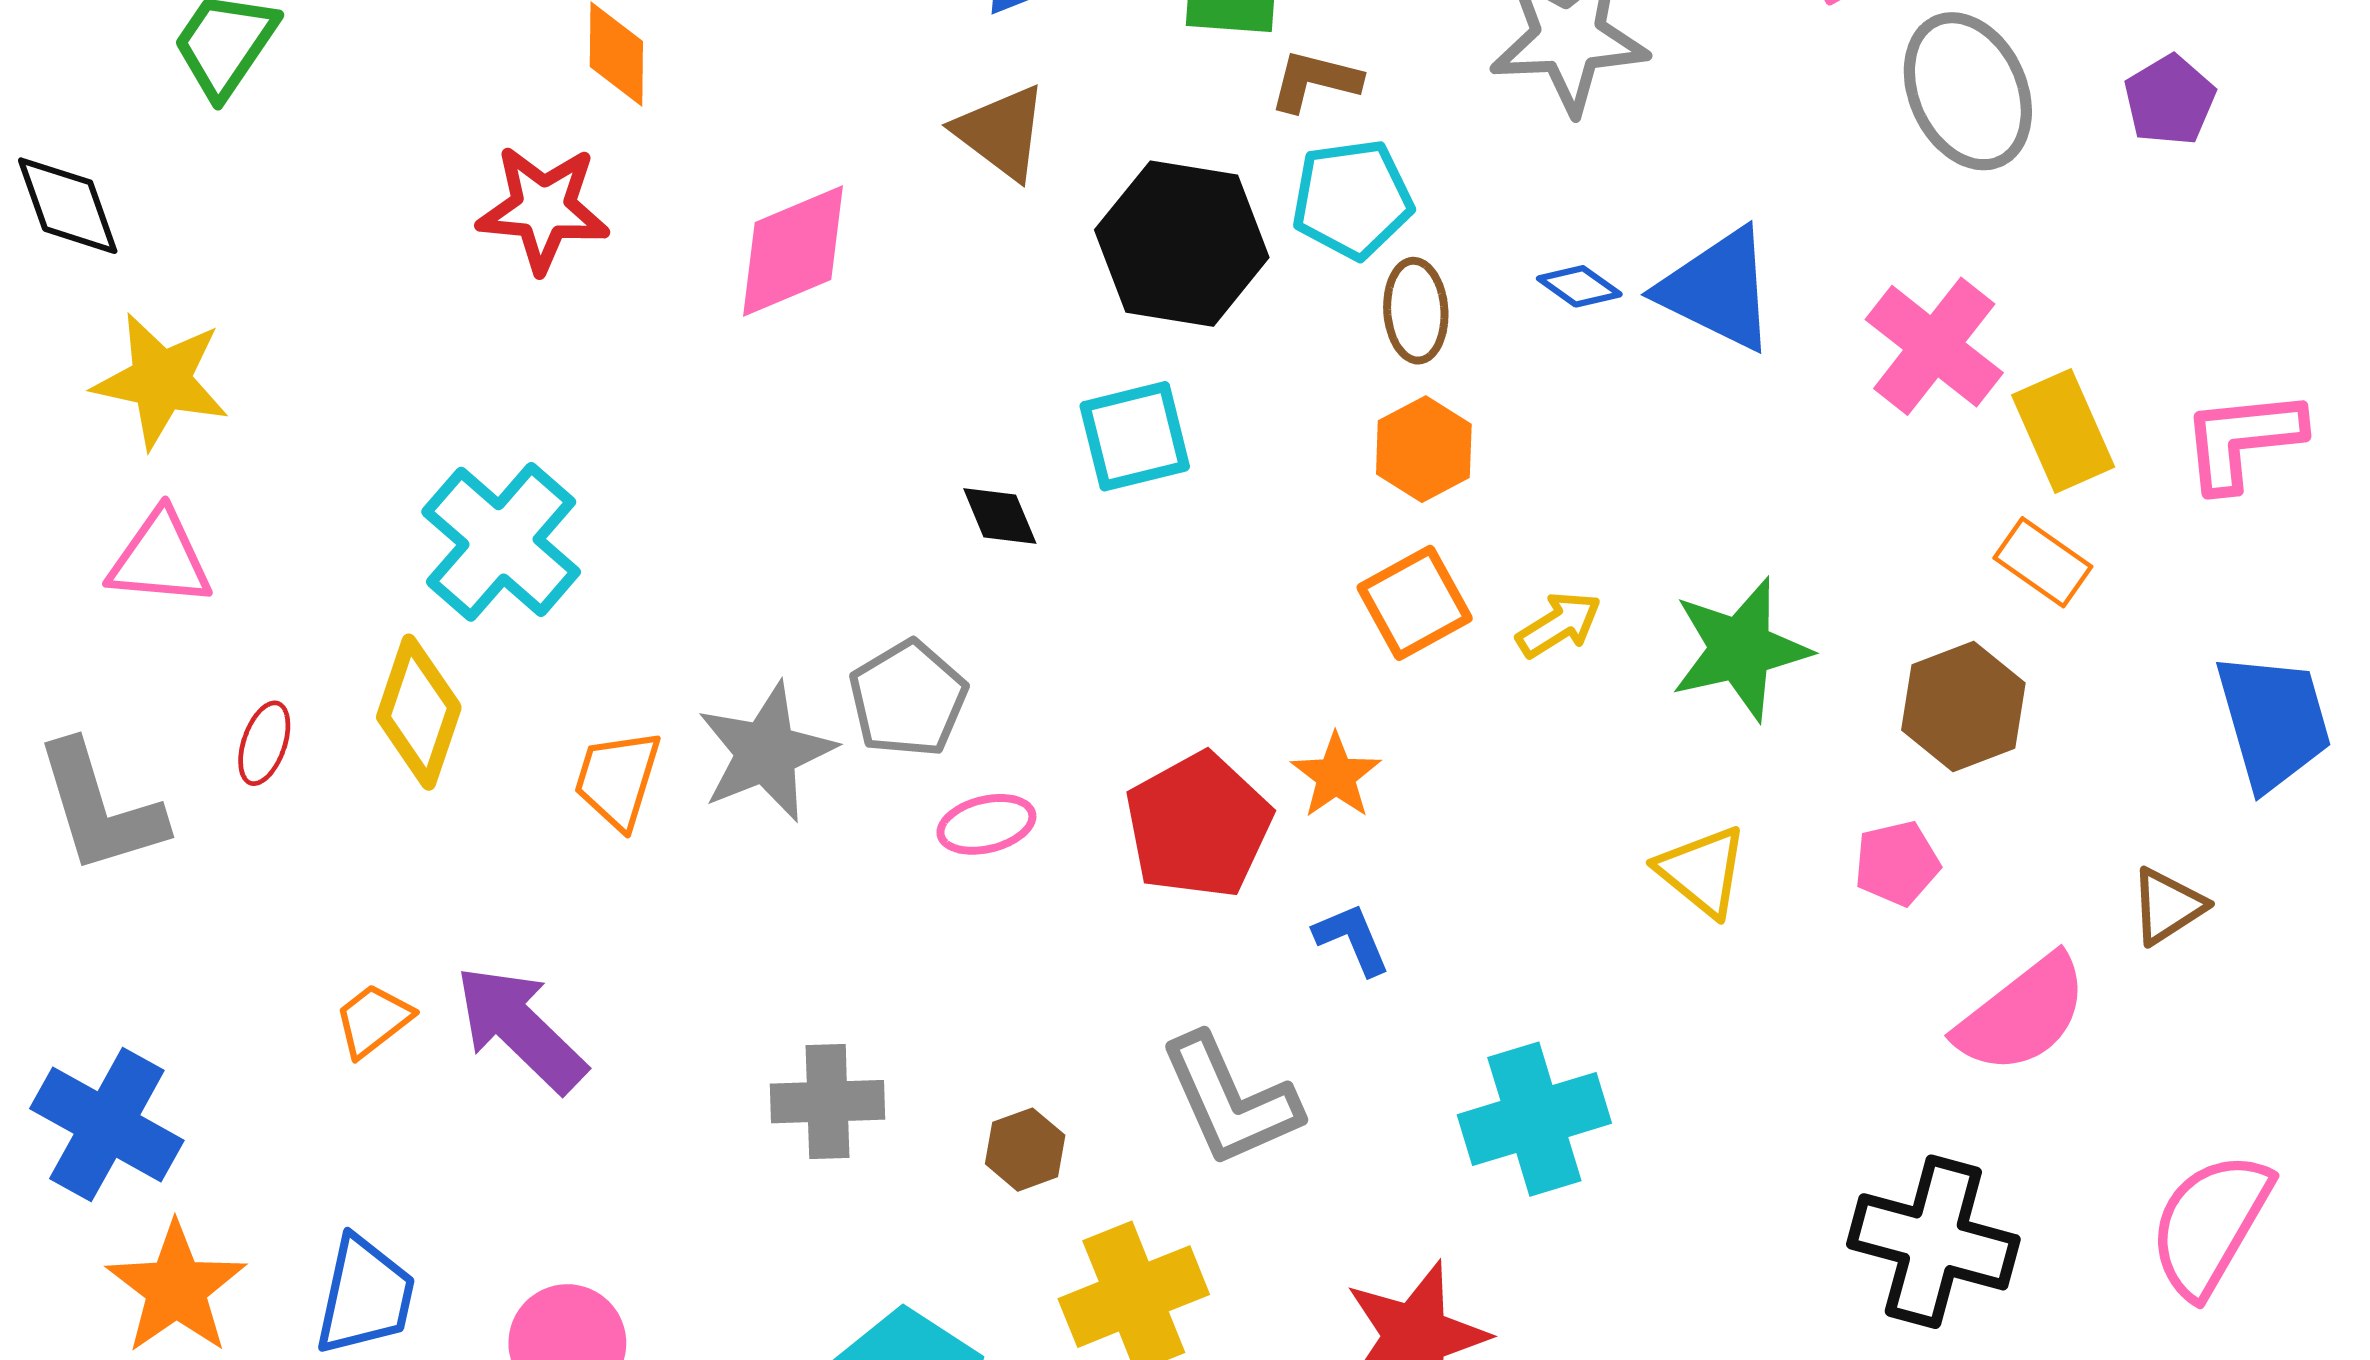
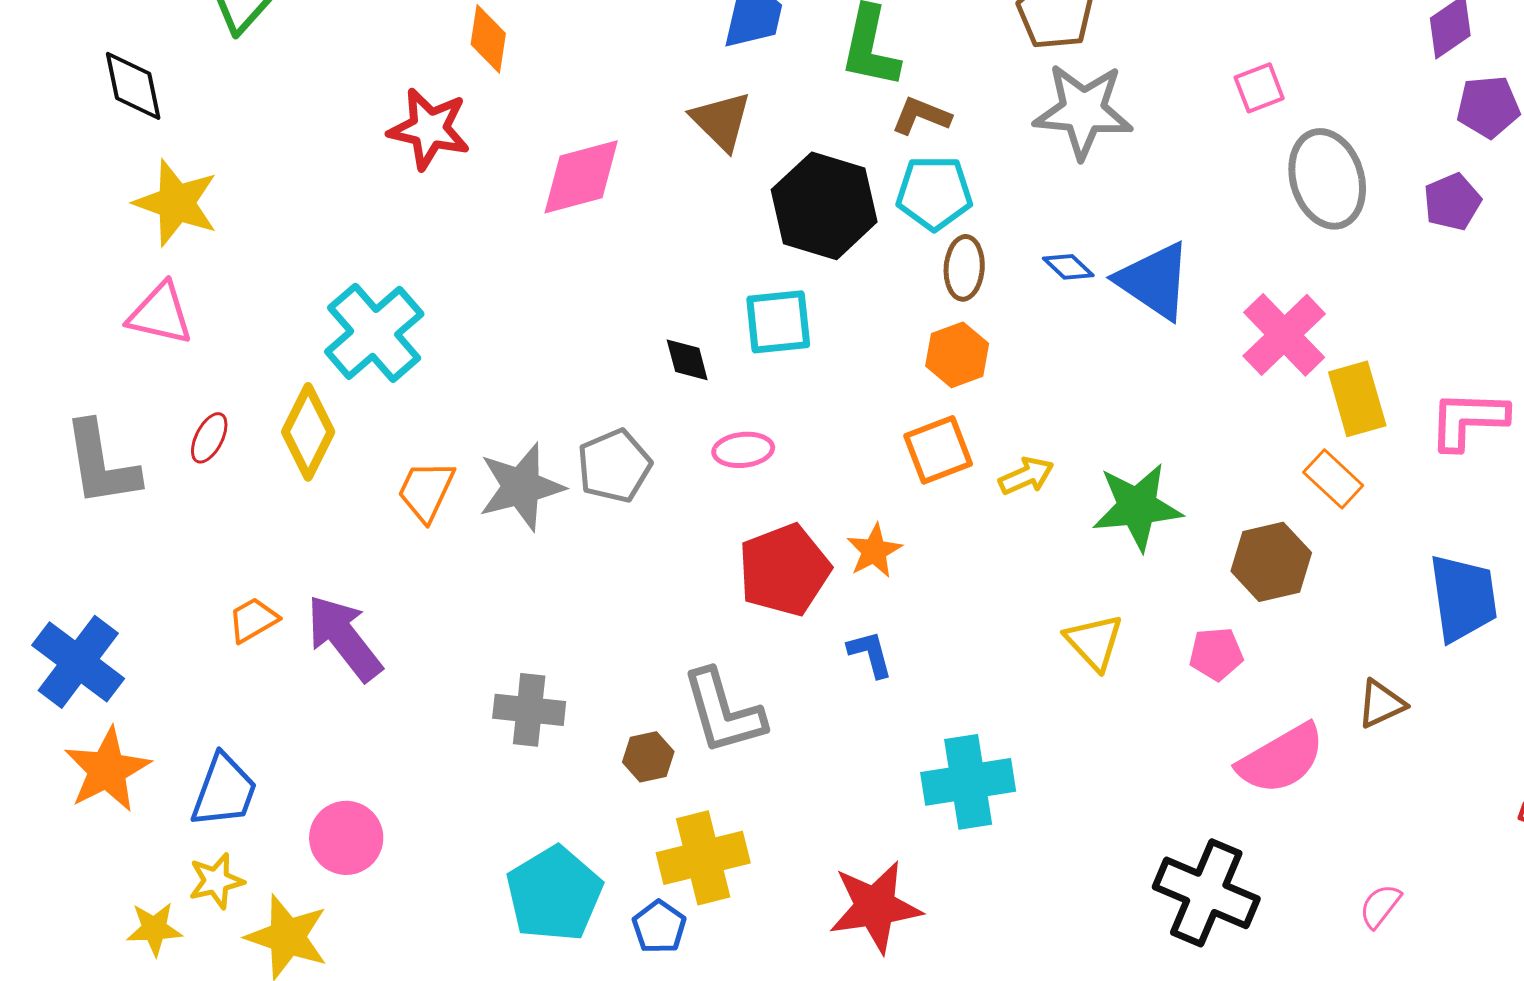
pink ellipse: (986, 824) -> (743, 450), moved
gray L-shape: (1230, 1100) -> (723, 712), moved
pink semicircle: (2210, 1224) -> (1380, 906), size x0.5

